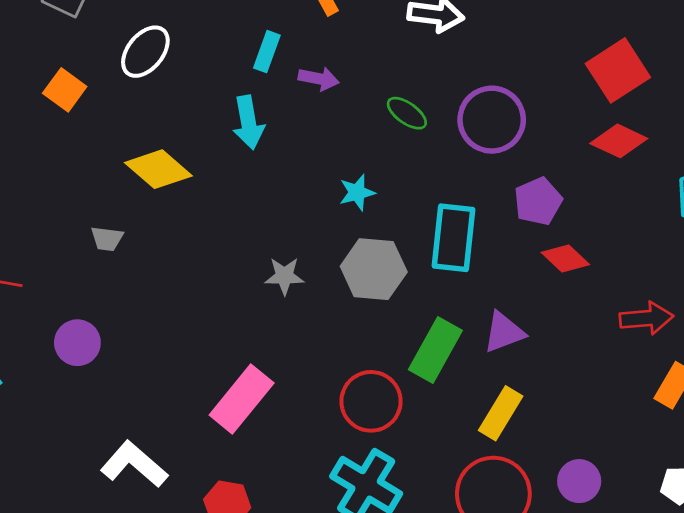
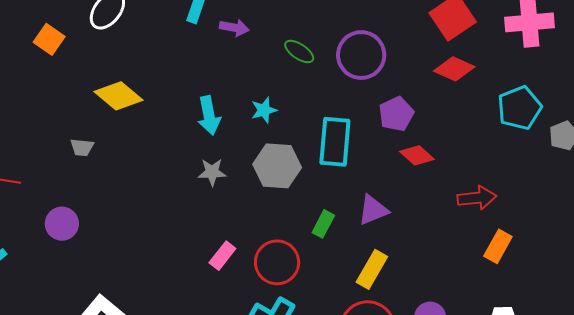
cyan arrow: (248, 122) -> (209, 115), moved
green rectangle: (435, 350) -> (323, 224), size x0.6
pink rectangle: (242, 399) -> (222, 256), moved, size x0.6

